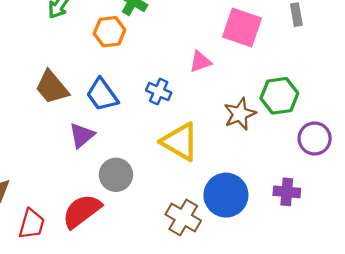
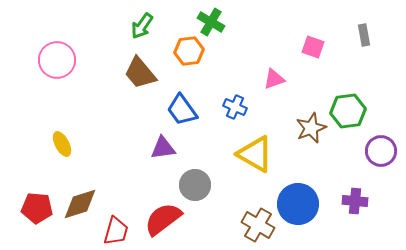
pink square: (242, 27) -> (313, 47), size x0.6
brown trapezoid: (52, 87) -> (140, 73), moved
purple triangle: (82, 135) -> (163, 148), turned 32

